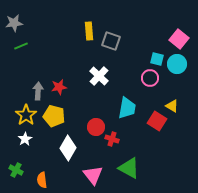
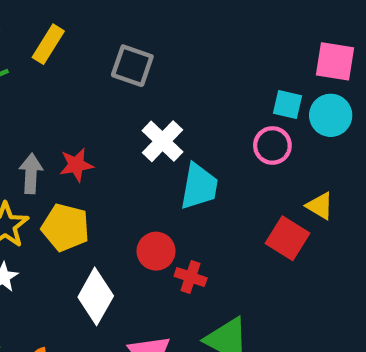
yellow rectangle: (89, 31) -> (48, 44), moved, turned 36
pink square: (179, 39) -> (335, 61), turned -30
gray square: (111, 41) -> (132, 66), moved
cyan trapezoid: (127, 108) -> (199, 186), moved

